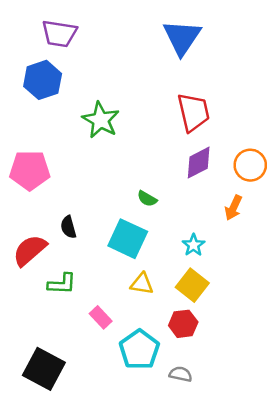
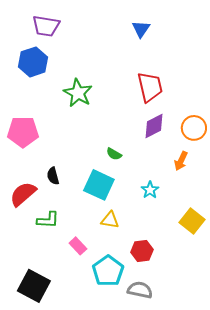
blue triangle: (182, 37) -> (141, 29), size x0.6
yellow square: (192, 285) -> (192, 221), moved
gray semicircle: (181, 374) -> (140, 290), size x1.4

